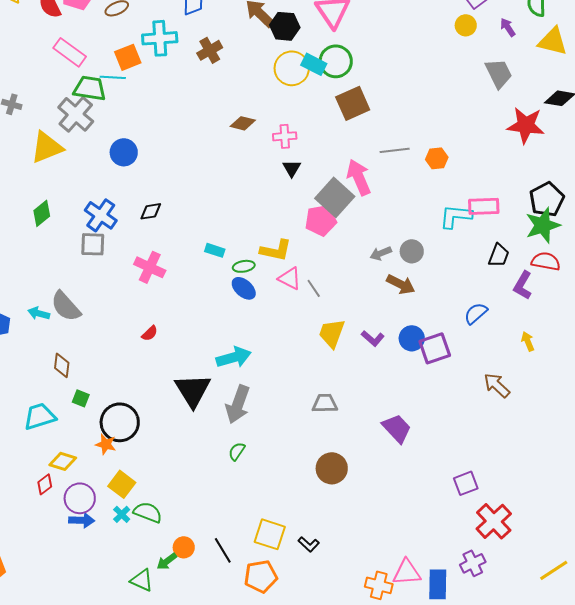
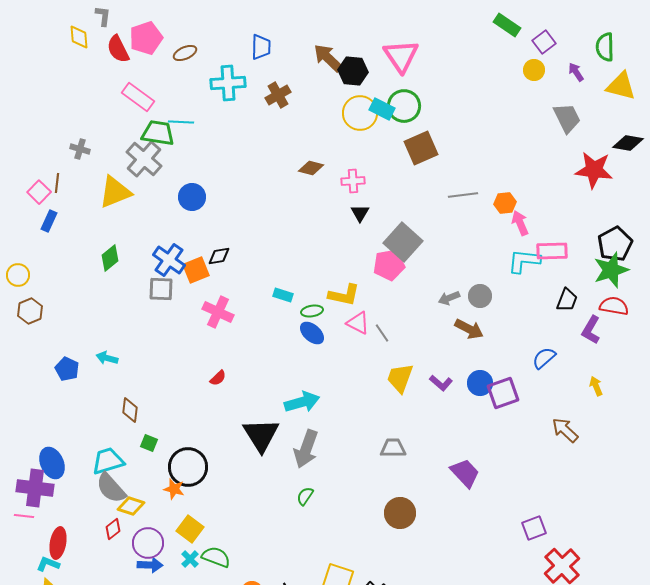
orange square: (128, 57) -> (196, 270), moved
pink arrow: (359, 177) -> (520, 223), moved, size x0.7
gray semicircle: (66, 306) -> (111, 488), moved

